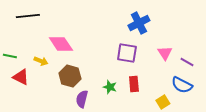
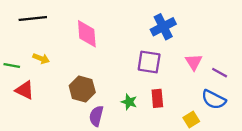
pink diamond: (61, 44) -> (87, 34), moved, turned 30
yellow arrow: (41, 61) -> (41, 58), moved

